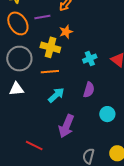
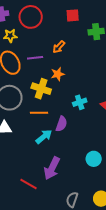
purple semicircle: (89, 90) -> (61, 124), moved
red line: (34, 145) -> (28, 184), moved

